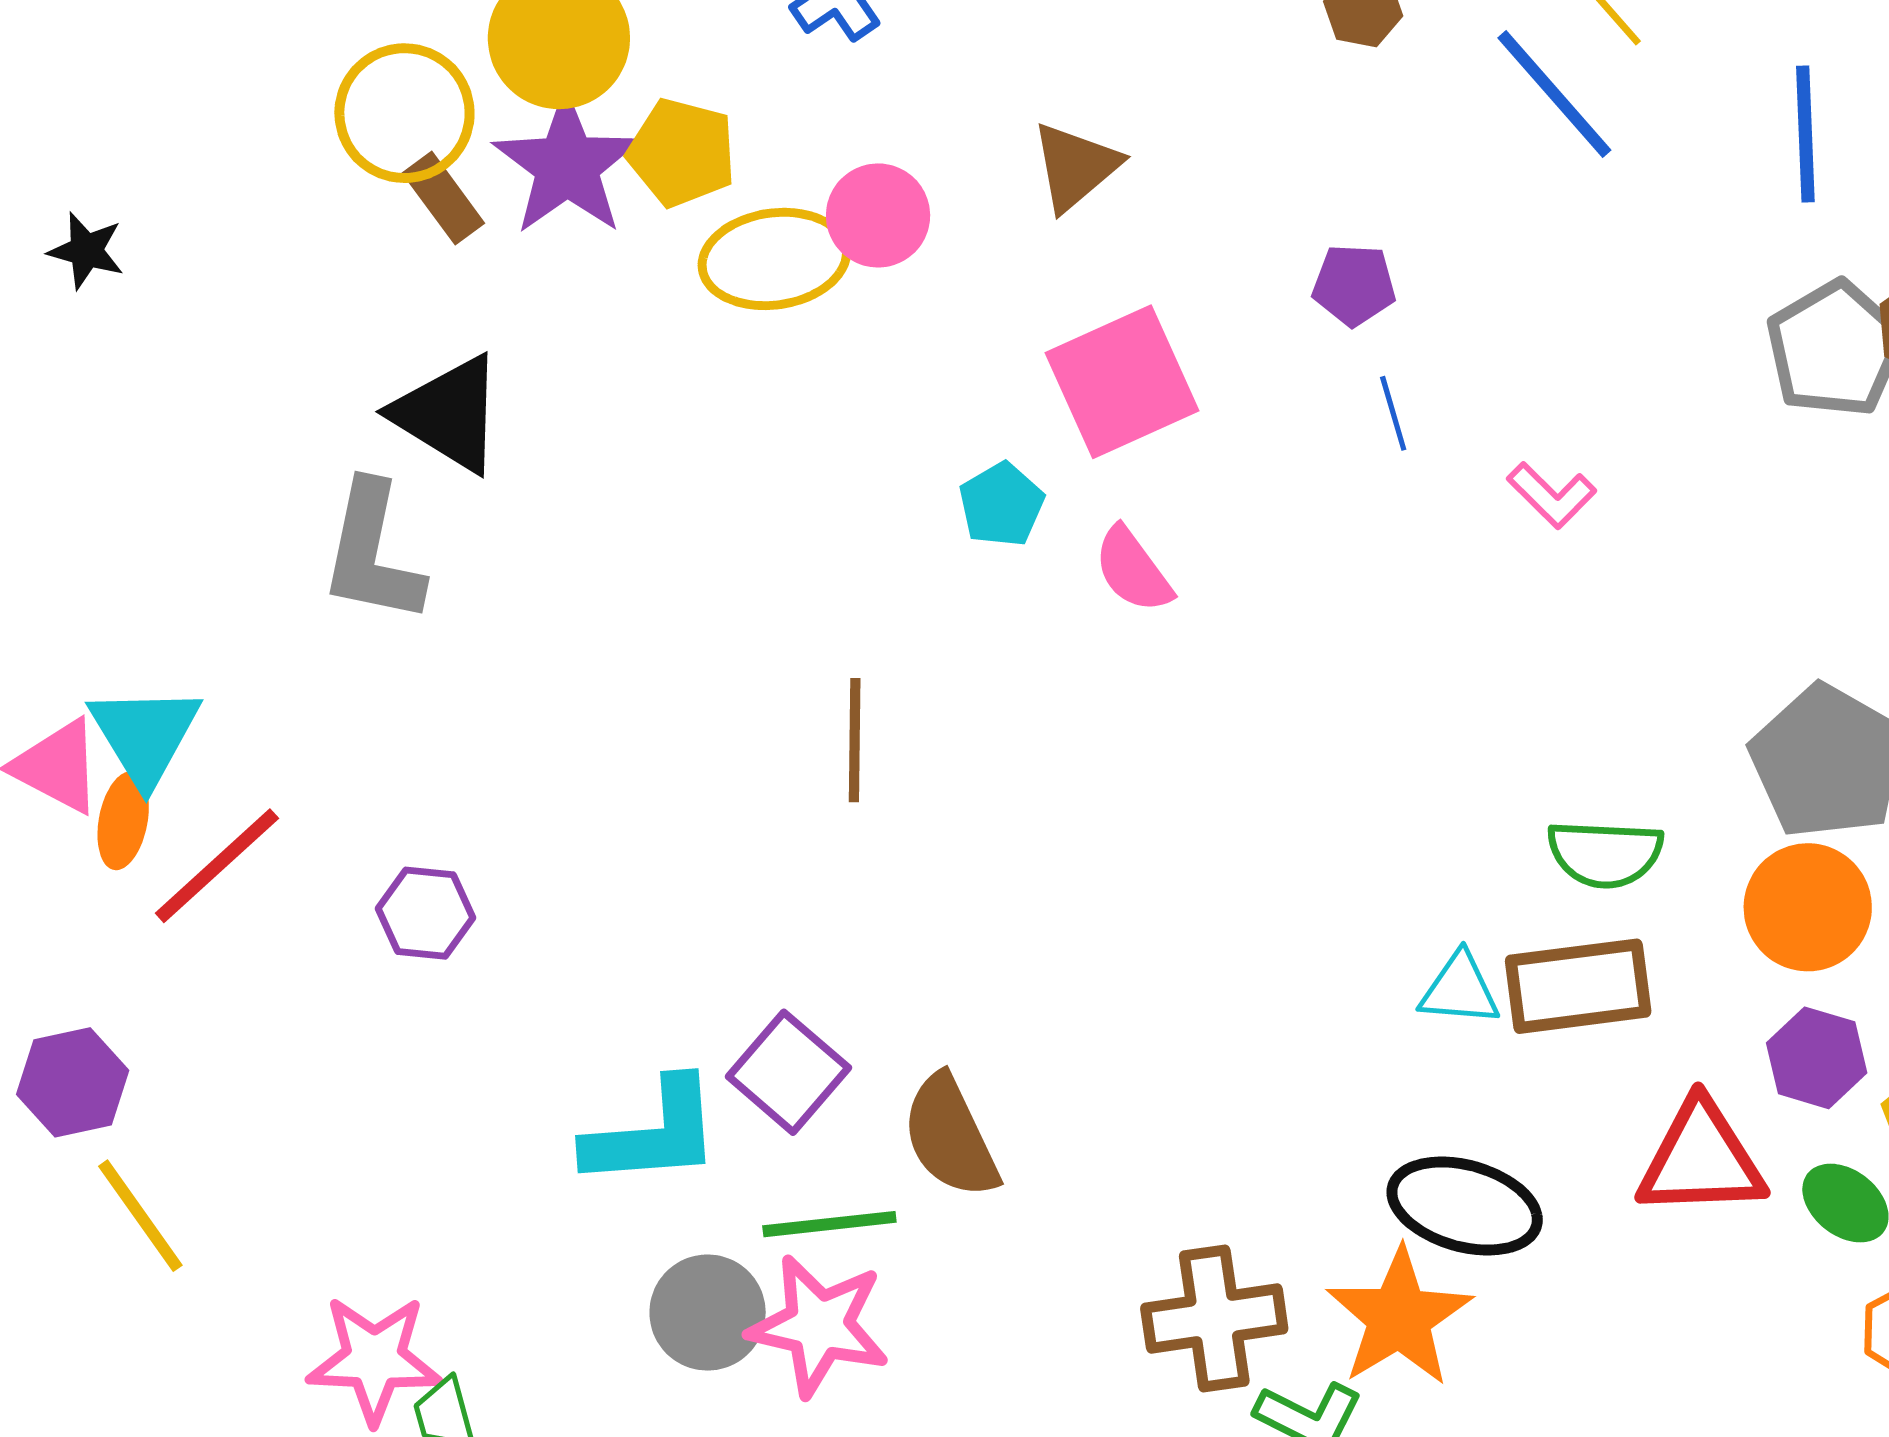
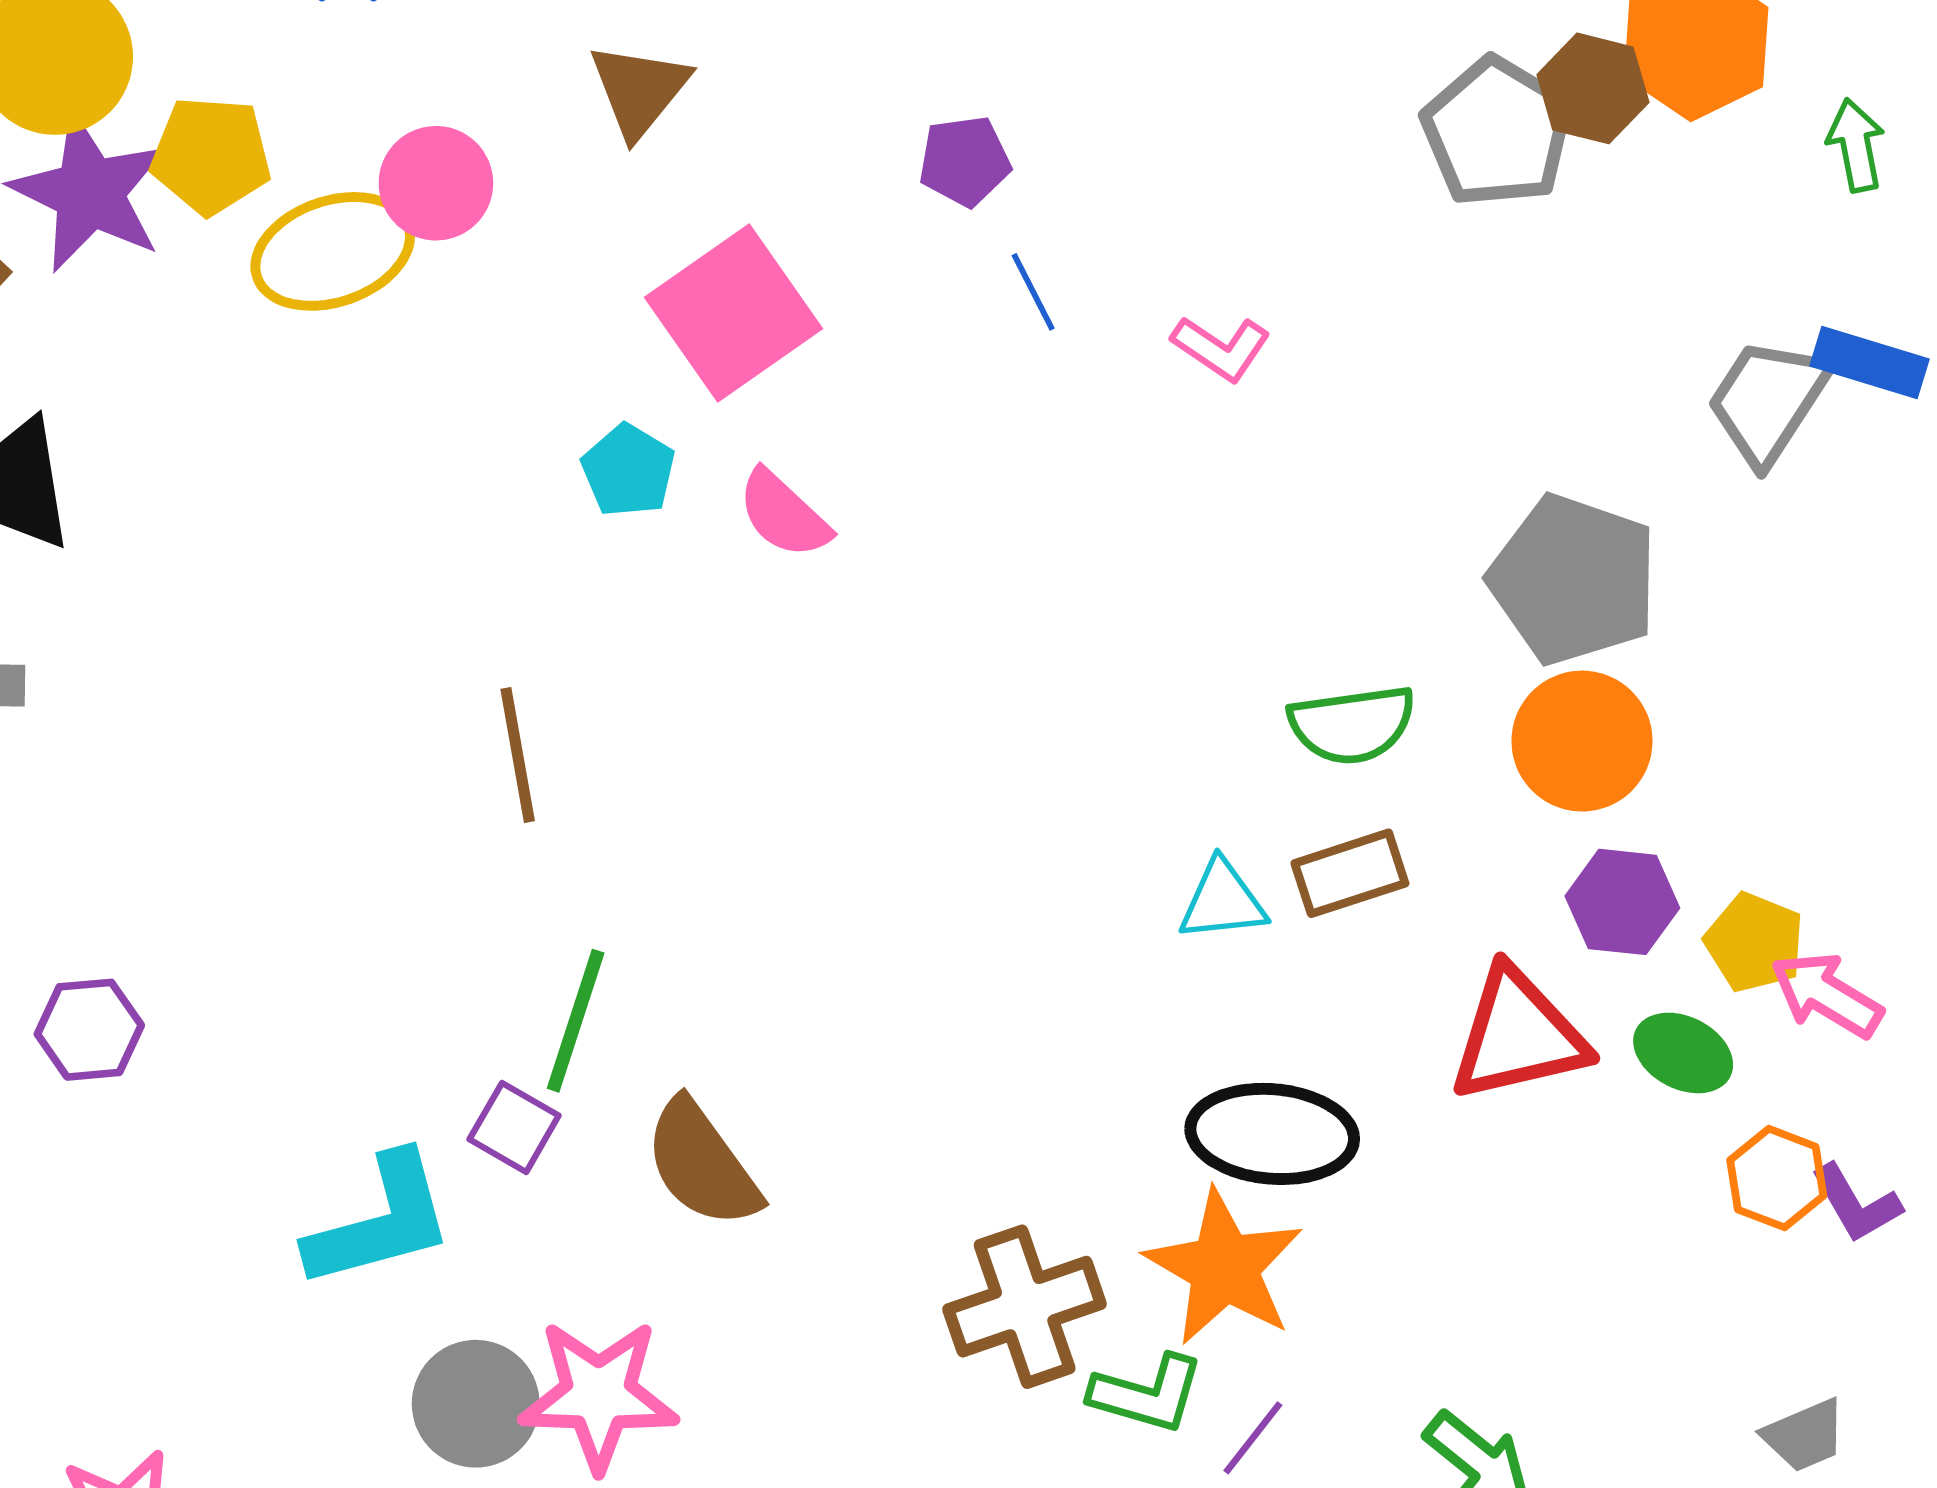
brown rectangle: (1578, 986) -> (1350, 873), size x0.7
purple square: (788, 1072) -> (514, 1127), size x0.7
green line: (829, 1224) -> (576, 1021), moved, turned -55

